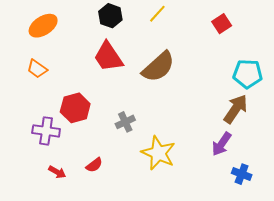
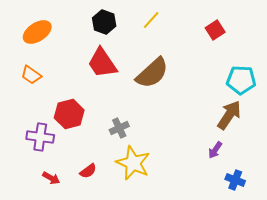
purple arrow: (222, 144) -> (215, 150), size x0.7
yellow star: (158, 153) -> (133, 163), moved

